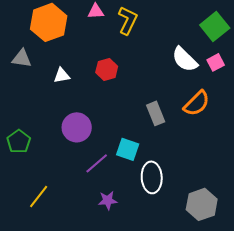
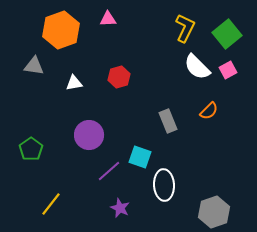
yellow L-shape: (128, 20) -> (185, 28), moved
orange semicircle: (197, 103) -> (209, 111), size x0.7
purple star: (108, 200) -> (120, 208), turned 30

